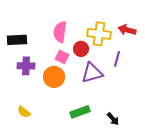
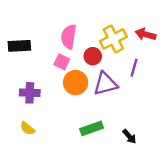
yellow cross: (99, 34) -> (113, 39), turned -35
pink square: (62, 57) -> (62, 62), moved
purple cross: (26, 66) -> (30, 93), moved
orange circle: (54, 77) -> (76, 83), moved

